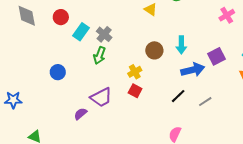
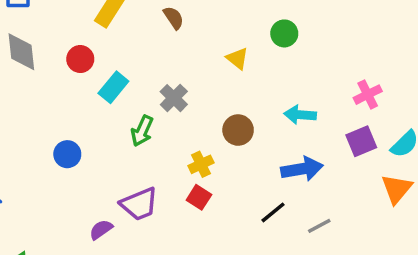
pink cross: (227, 15) -> (368, 95), moved
gray cross: (104, 34) -> (174, 98), moved
cyan arrow: (181, 45) -> (300, 115), moved, turned 90
purple square: (217, 56) -> (361, 141), moved

